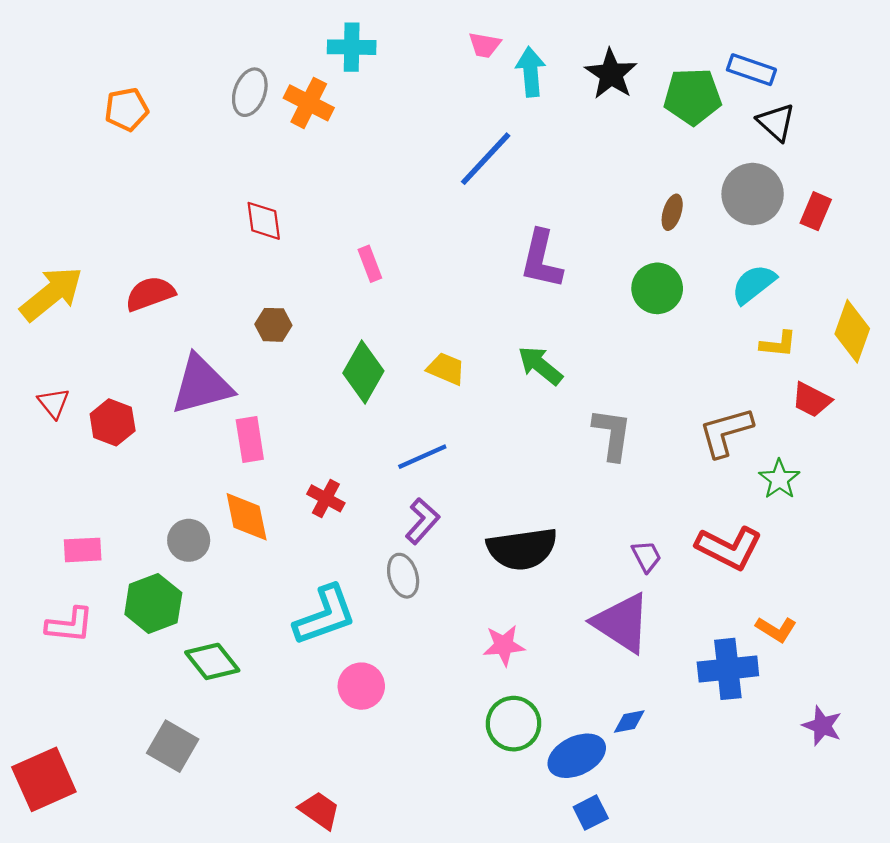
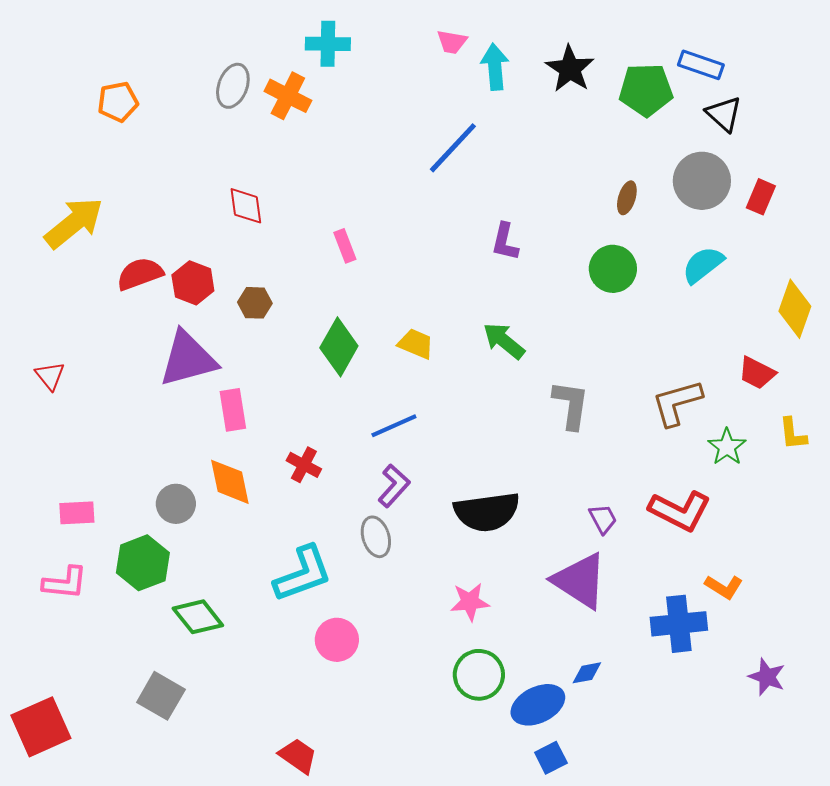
purple L-shape: (541, 259) -> (505, 242), size x0.7
yellow arrow: (51, 294) -> (74, 223), moved
yellow L-shape: (778, 344) -> (793, 434), moved, turned 78
red hexagon: (113, 422) -> (193, 283), moved

